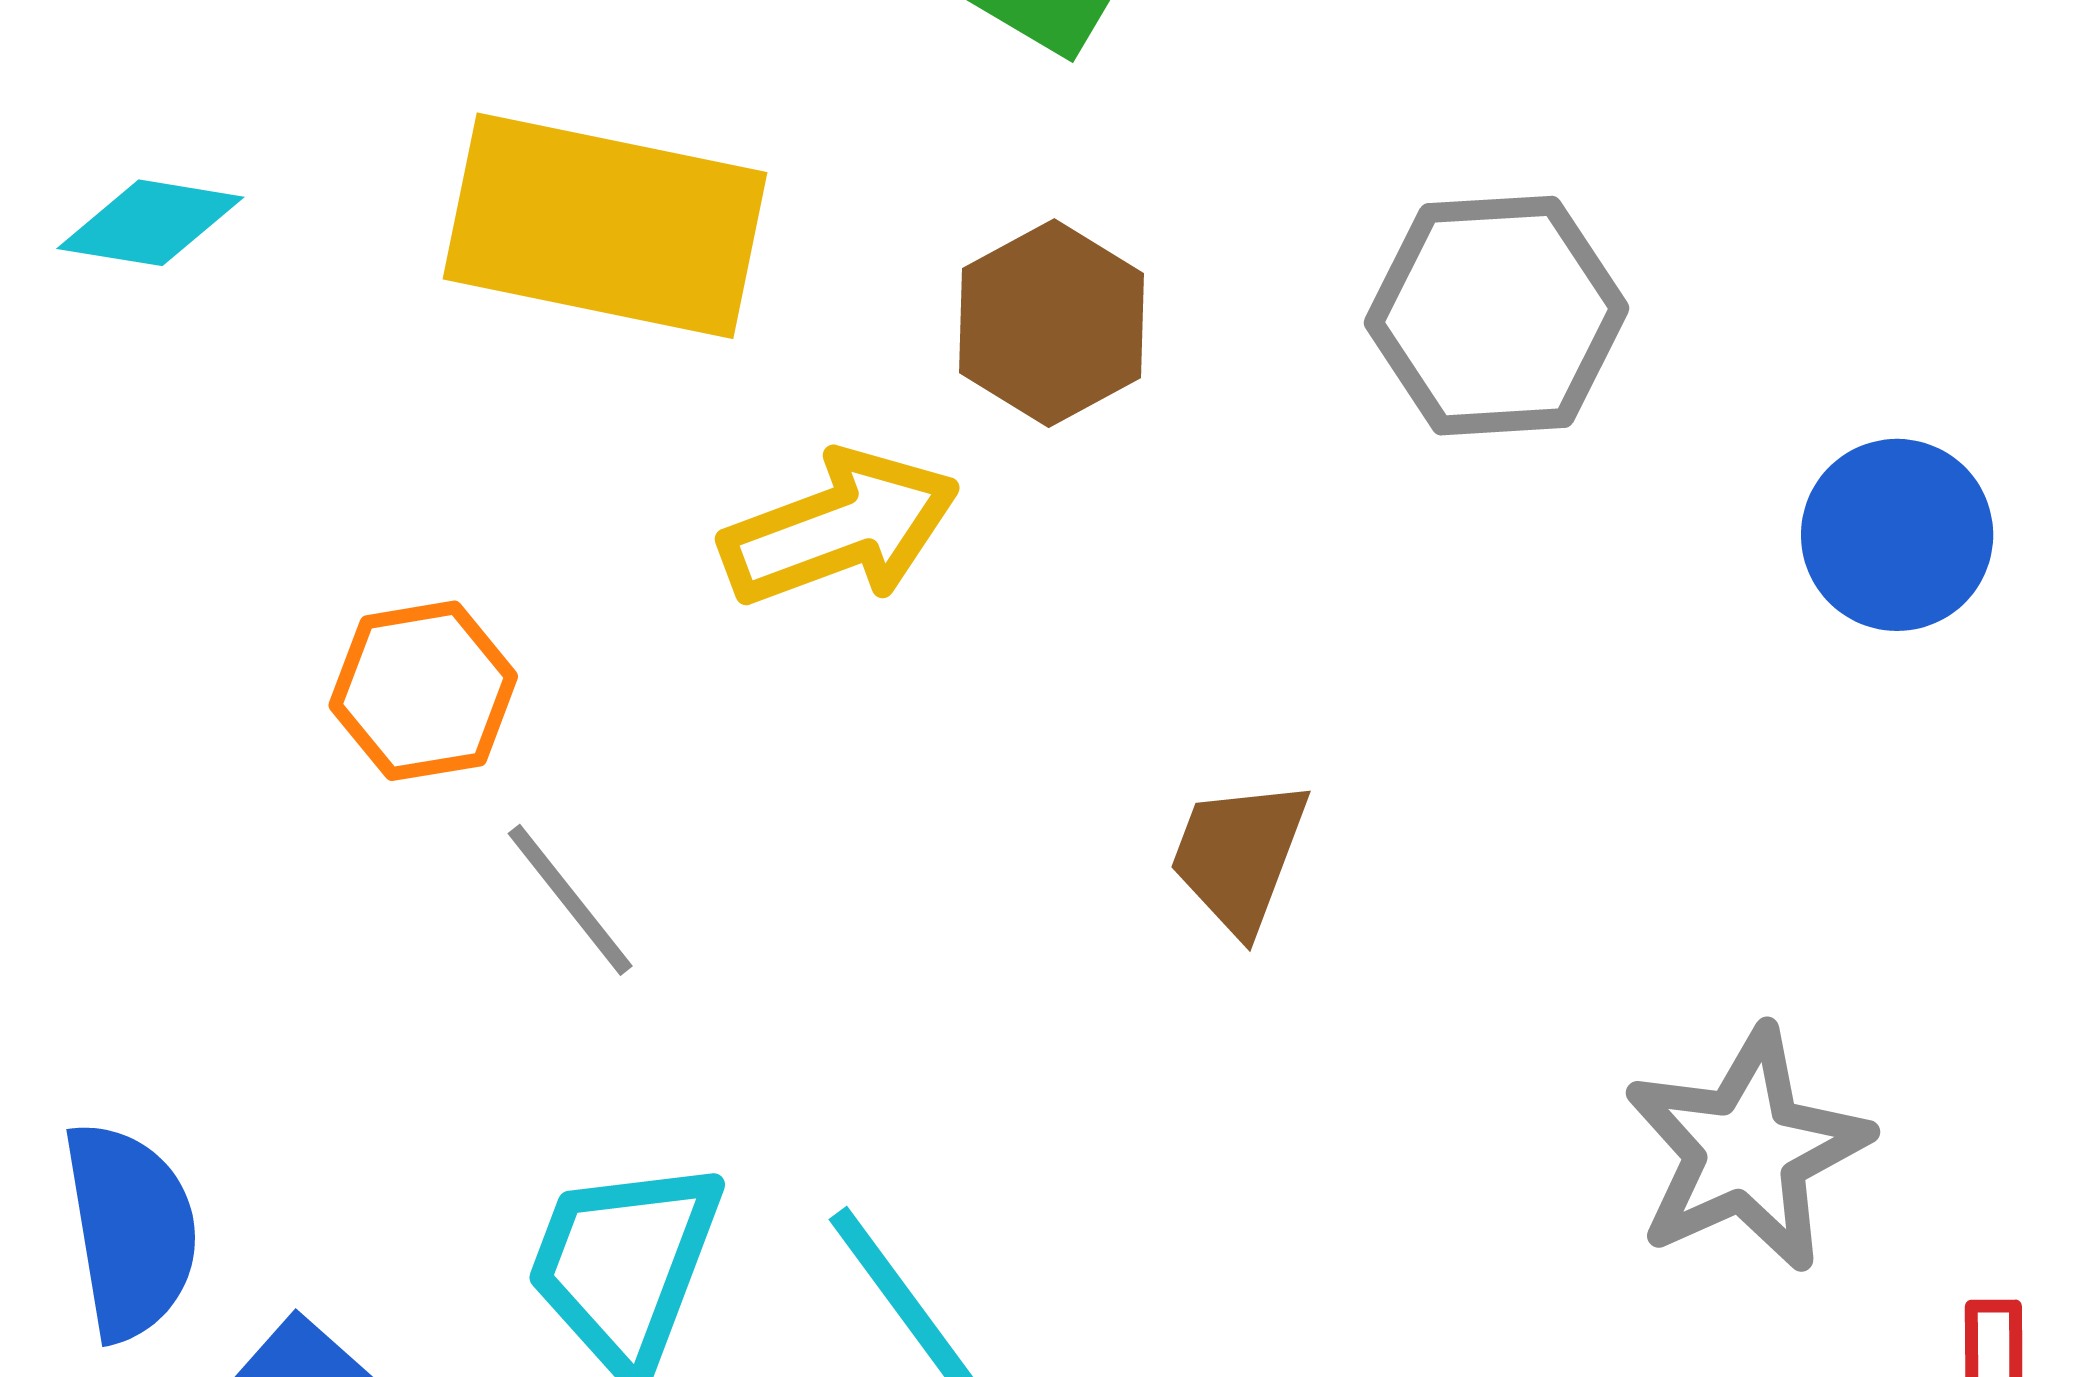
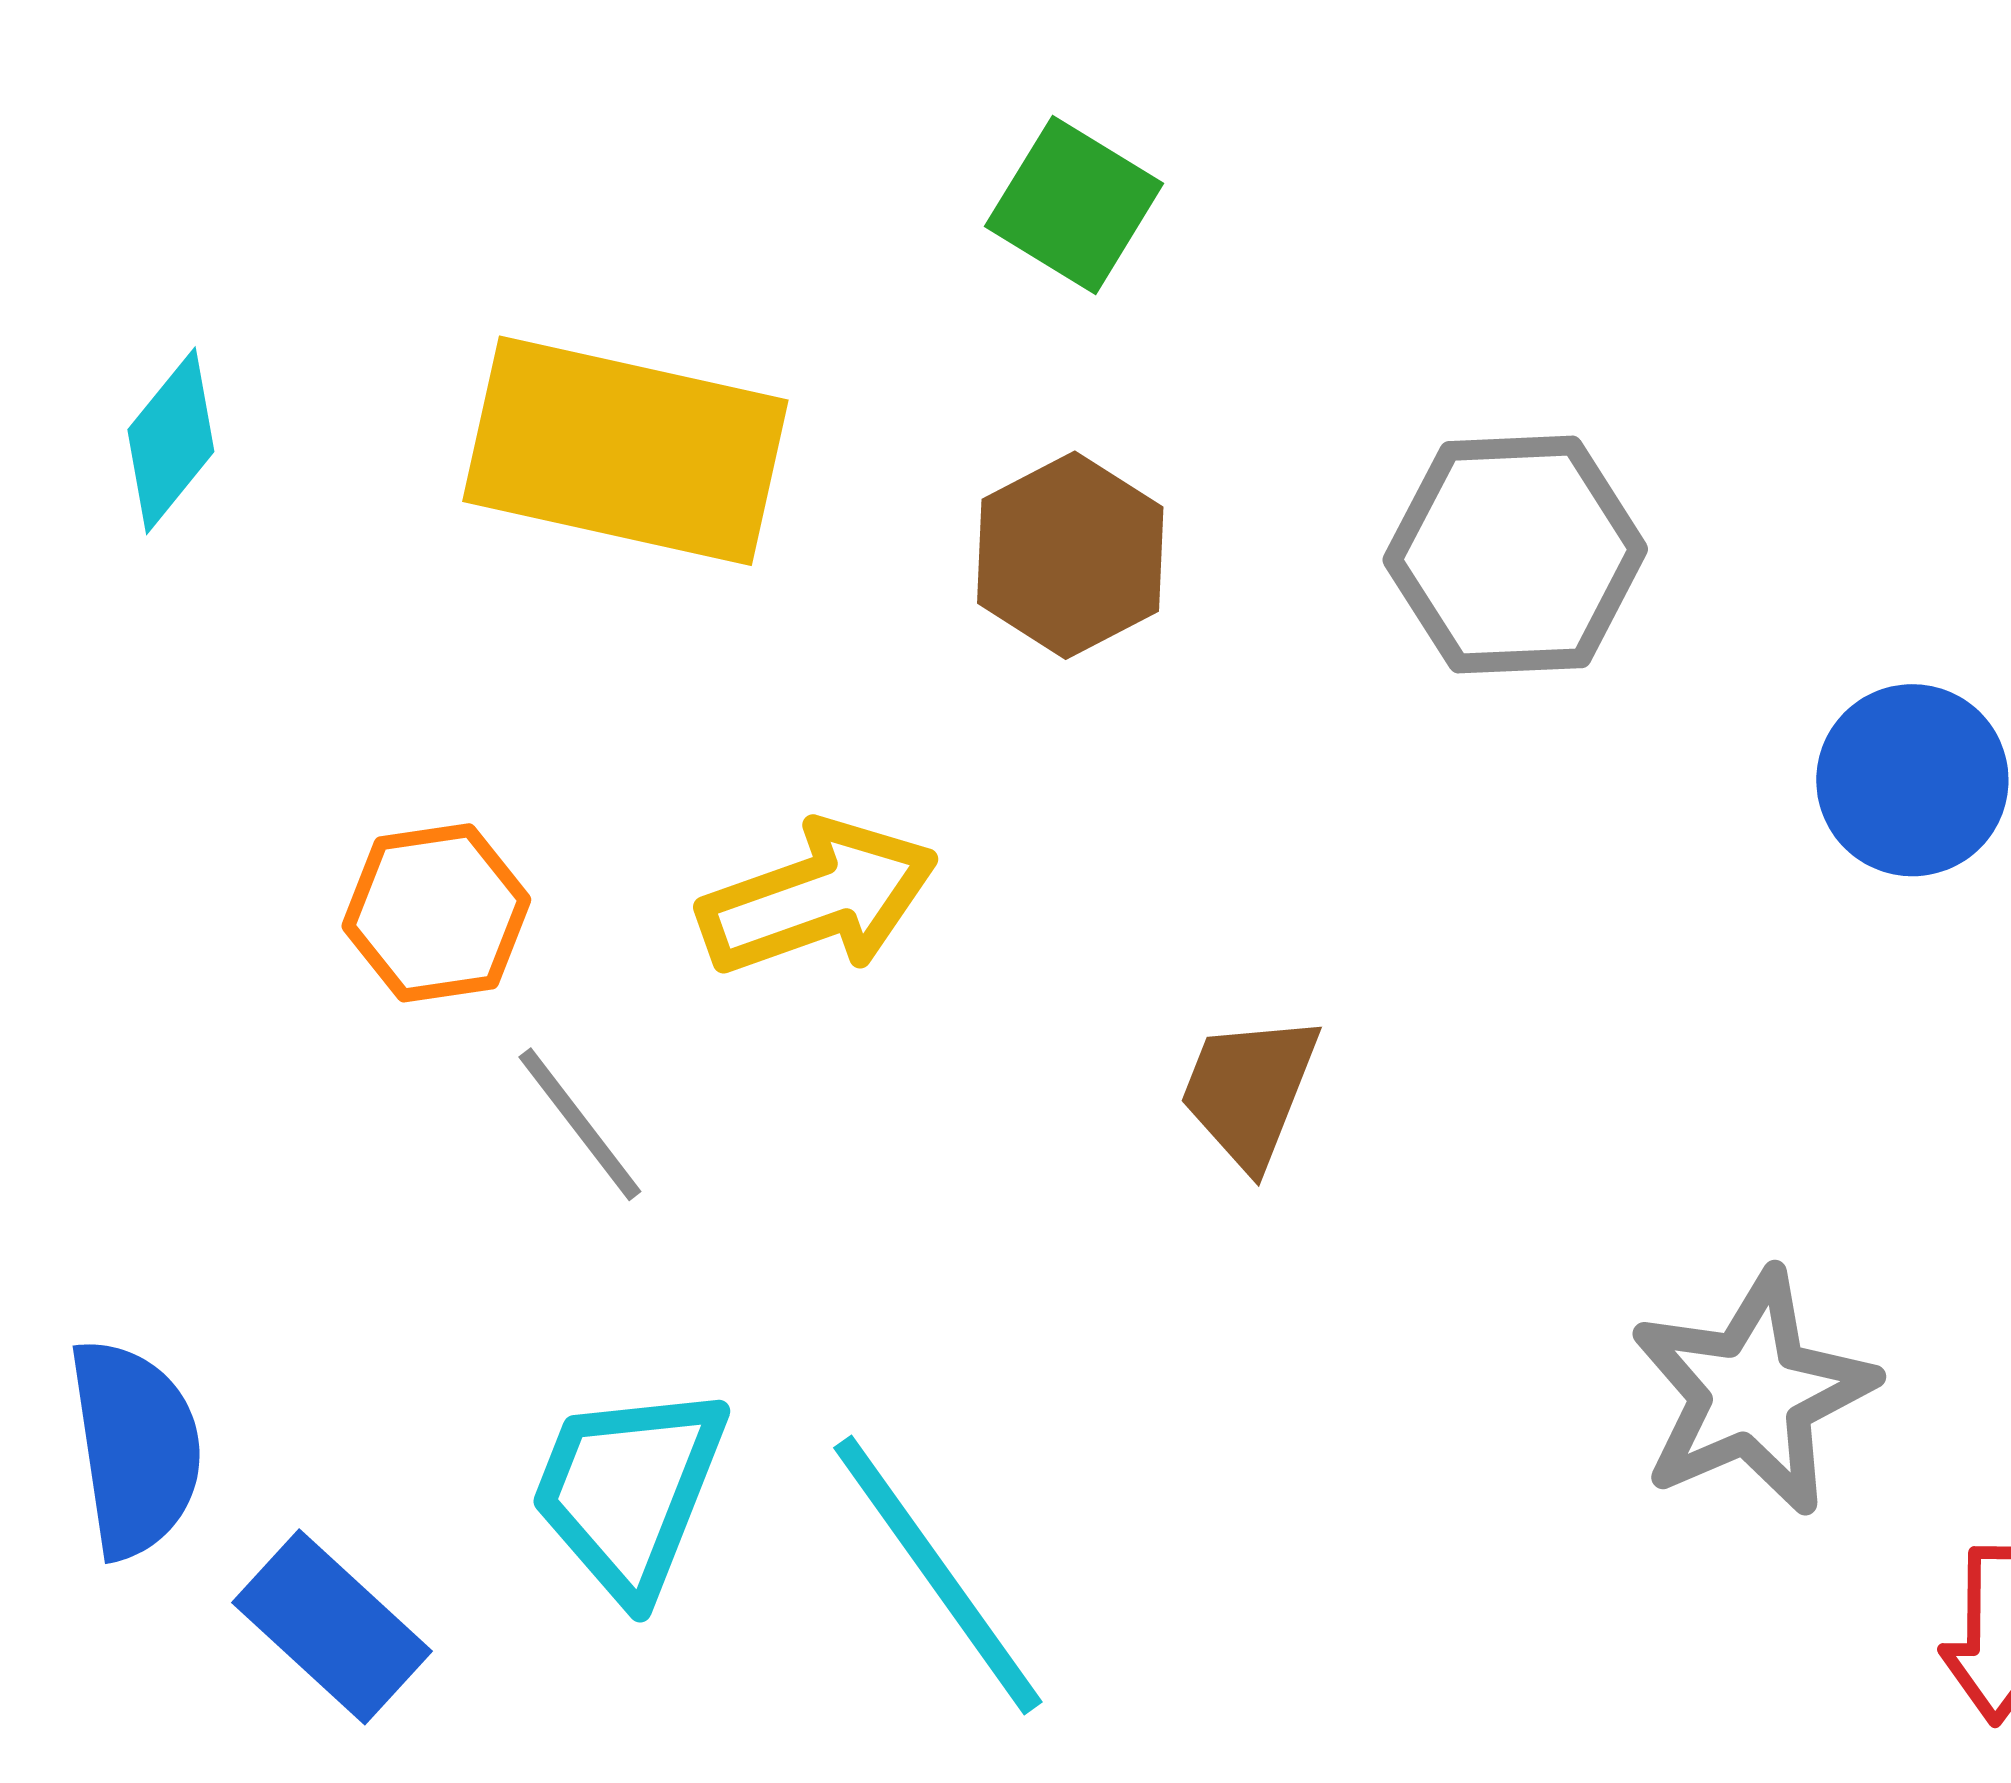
cyan diamond: (150, 223) -> (171, 441), turned -61
yellow arrow: (840, 528) -> (818, 898), moved

